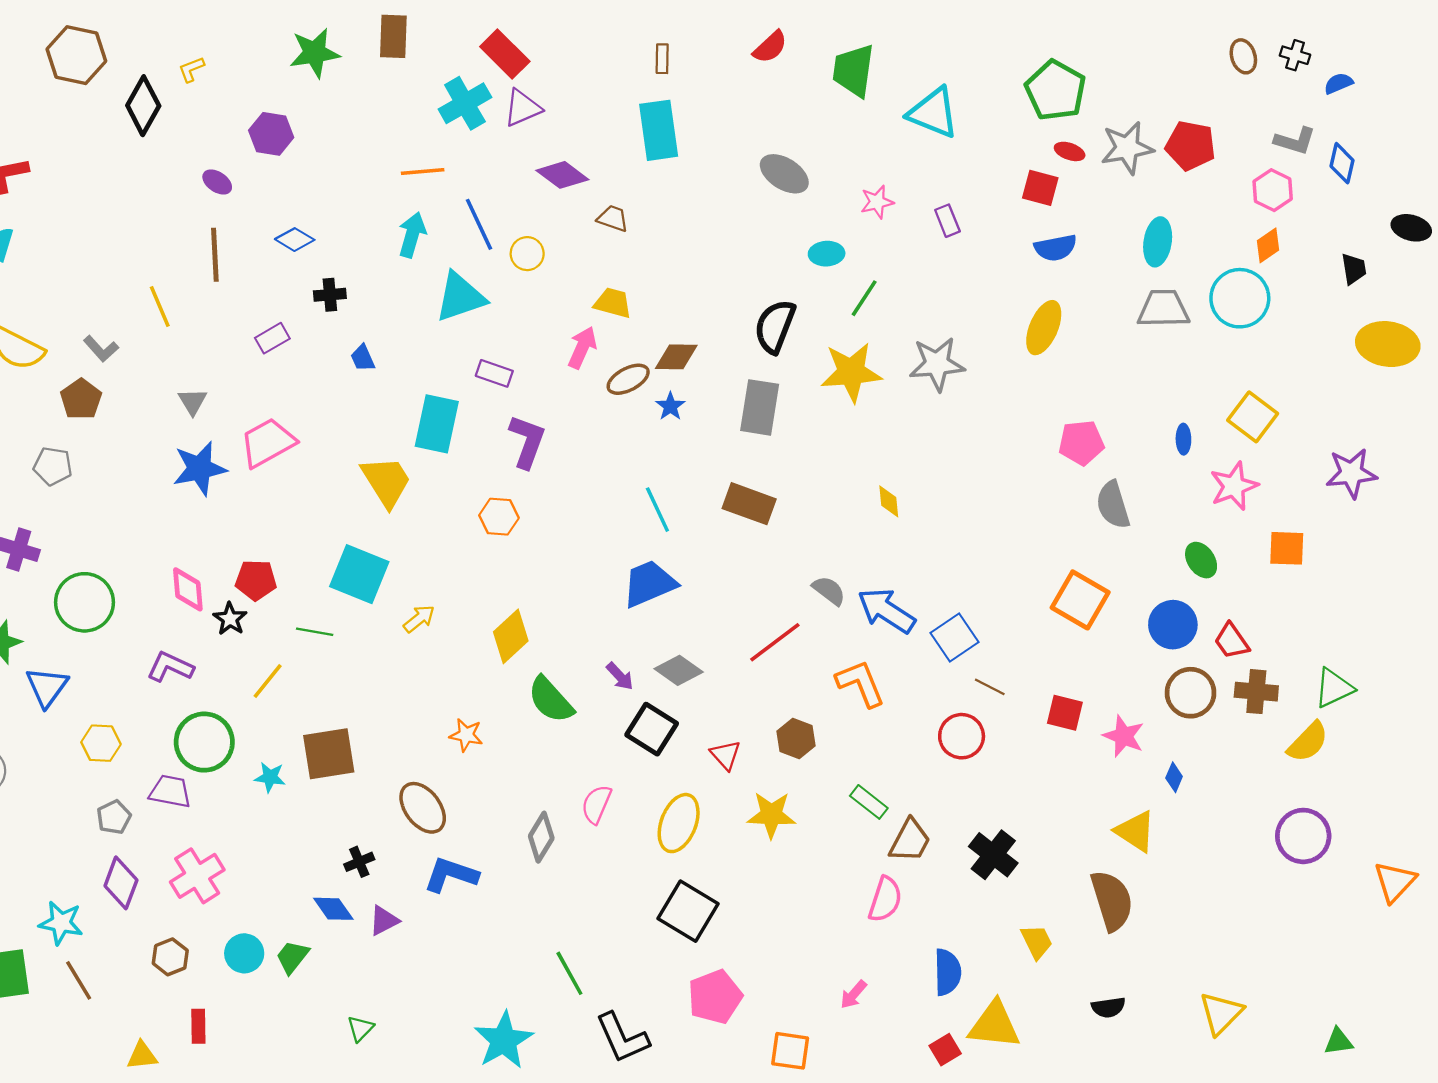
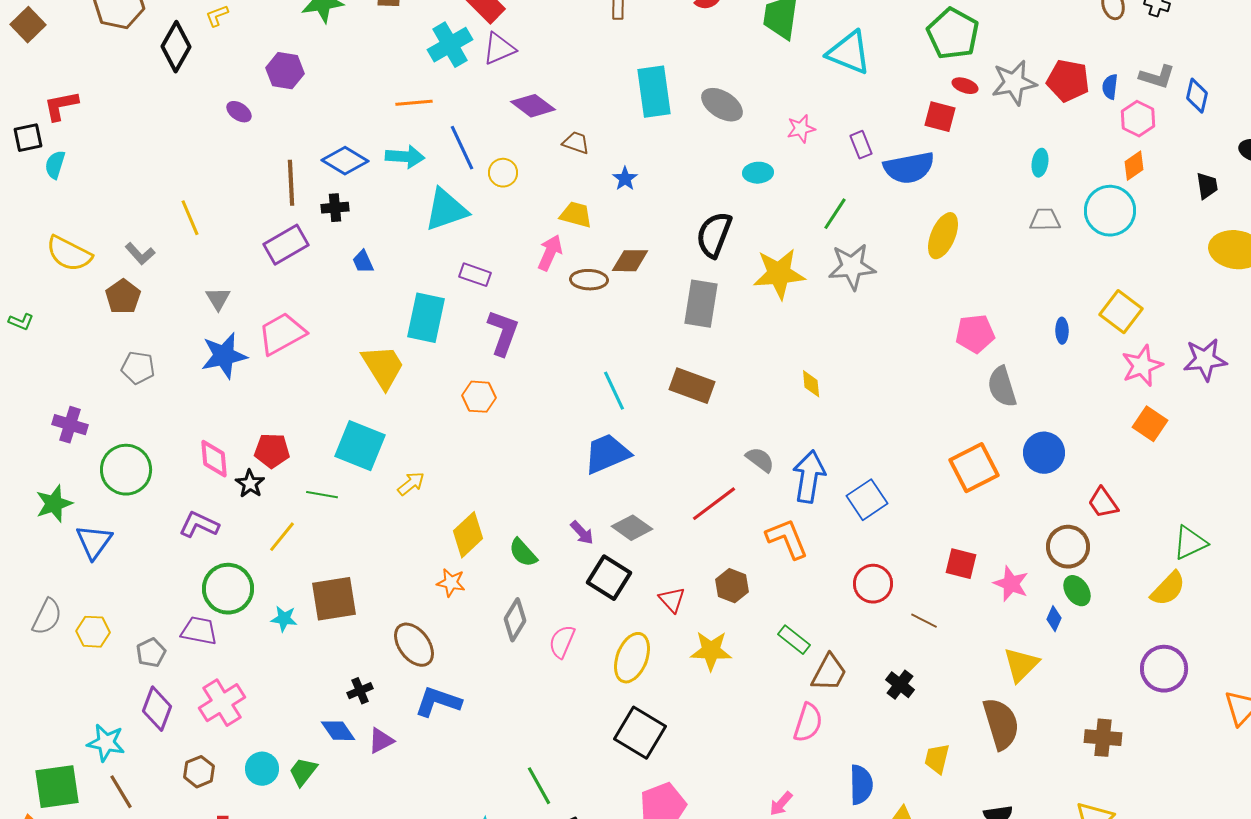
blue semicircle: (1338, 83) -> (1110, 87), moved, turned -60
cyan rectangle: (659, 130) -> (654, 92), moved
cyan arrow: (412, 235) -> (405, 157), turned 78
blue diamond: (295, 240) -> (345, 161), moved, size x1.4
cyan ellipse: (1158, 242) -> (1040, 163), size x0.7
blue semicircle: (1055, 248) -> (909, 168), moved, size x1.4
brown line: (215, 255) -> (291, 183), moved
green line: (864, 298) -> (835, 214), moved
gray trapezoid: (1164, 309) -> (1045, 220), size x0.7
purple rectangle: (272, 338) -> (286, 245), size x1.5
brown ellipse: (628, 379) -> (589, 280), turned 30
blue star: (670, 406) -> (625, 179), moved
gray pentagon: (53, 466) -> (138, 368), moved
pink star: (1234, 486) -> (1142, 366), moved
orange square: (1287, 548) -> (1150, 424), turned 32
green ellipse: (1201, 560) -> (1077, 591), moved
orange square: (1080, 600) -> (974, 468), turned 33
blue arrow: (886, 611) -> (809, 477), turned 66
blue circle: (1173, 625) -> (1044, 453), moved
yellow diamond: (511, 636) -> (468, 535), moved
brown line: (990, 687) -> (924, 621), moved
brown cross: (1256, 692) -> (1103, 738), moved
green semicircle: (551, 700) -> (523, 553), size x0.7
yellow hexagon: (101, 743) -> (93, 632), moved
yellow triangle: (1135, 831) -> (1021, 665), turned 42
gray diamond: (541, 837) -> (515, 620), moved
black cross: (993, 855) -> (900, 685), size x0.7
yellow trapezoid: (1037, 942) -> (937, 759), turned -140

